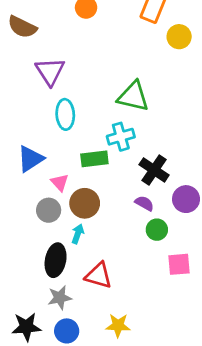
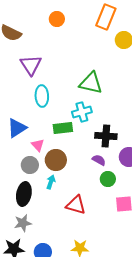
black cross: (154, 170) -> (106, 136), turned -30
black ellipse: (56, 260) -> (24, 194), moved
red triangle: (99, 275) -> (76, 205), moved
gray star: (60, 298) -> (23, 223), moved

